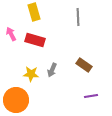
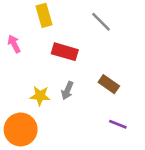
gray line: (78, 17) -> (101, 22), turned -42
red rectangle: (35, 40) -> (65, 52), moved
purple line: (91, 96) -> (118, 124), turned 32

